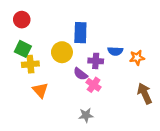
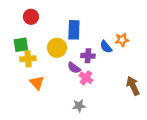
red circle: (22, 20) -> (31, 17), moved
green square: (23, 49) -> (21, 45), turned -35
blue semicircle: (115, 51) -> (106, 47), turned 48
orange star: (137, 58) -> (122, 40), moved

